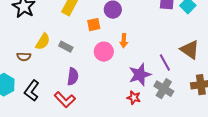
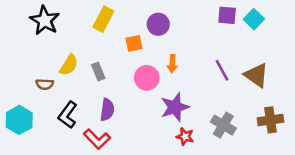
gray rectangle: (66, 47) -> (98, 71), turned 40
purple line: (165, 63) -> (222, 70), moved
purple star: (140, 75) -> (175, 107), moved
black L-shape: (32, 91) -> (68, 115), moved

